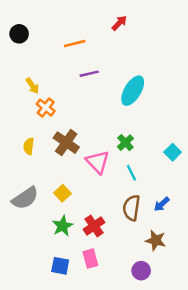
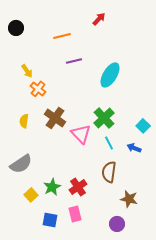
green cross: (125, 143) -> (104, 118), size x1.5
yellow square: (63, 193) -> (31, 195), moved
blue arrow: (162, 204) -> (134, 148), moved, turned 64

